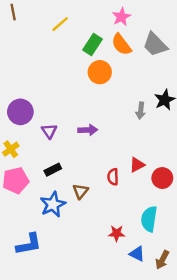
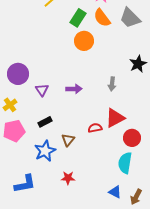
gray arrow: (141, 111) -> (112, 84), moved
red triangle: (137, 165) -> (115, 118), size x1.5
red semicircle: (113, 177) -> (95, 128), turned 80
red circle: (162, 178) -> (132, 138), moved
red star: (117, 233) -> (68, 178), moved

